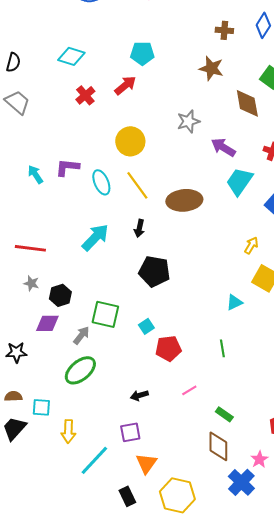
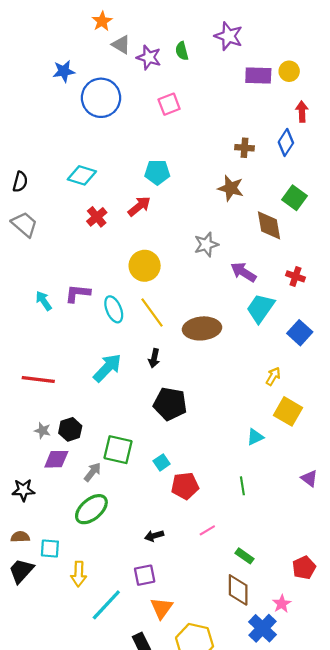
gray star: (31, 283) -> (43, 431), moved

